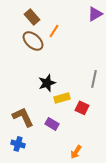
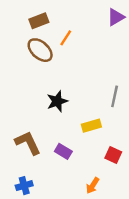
brown rectangle: (32, 17) -> (39, 21), turned -70
yellow rectangle: (62, 98) -> (91, 126), moved
red square: (82, 108) -> (113, 155), moved
blue cross: (18, 144) -> (24, 186), moved, turned -32

